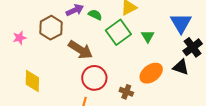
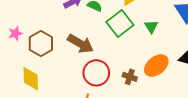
brown hexagon: (51, 28) -> (41, 44), moved
brown cross: (126, 92) -> (130, 77), moved

